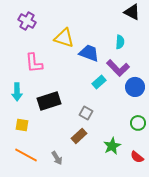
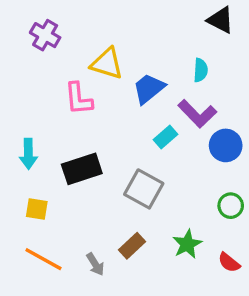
blue trapezoid: (89, 53) -> (149, 89), turned -60
pink L-shape: (34, 63) -> (79, 99), moved
gray square: (86, 113) -> (144, 189), size x1.6
brown rectangle: (79, 136) -> (132, 246), moved

